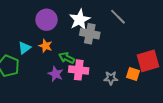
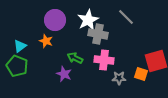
orange star: (46, 46) -> (46, 41), moved
cyan triangle: (24, 48) -> (20, 46), moved
pink cross: (79, 70) -> (104, 60), moved

